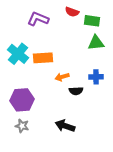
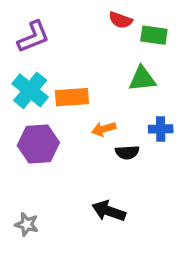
purple L-shape: (38, 19) -> (33, 37), moved, turned 135
green triangle: (96, 43) -> (142, 79), moved
purple hexagon: (22, 100) -> (38, 144), moved
gray star: (22, 126) -> (27, 224), moved

